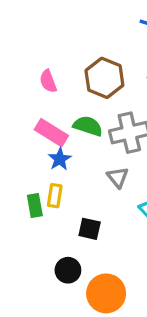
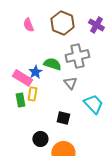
green semicircle: (88, 126) -> (52, 64), moved
pink rectangle: (51, 133) -> (22, 78), moved
black square: (90, 229) -> (63, 118), moved

